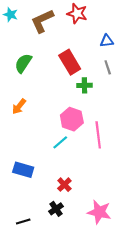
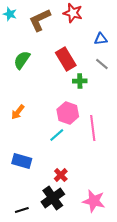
gray line: (108, 67) -> (102, 64), turned -32
orange arrow: (19, 106) -> (18, 112), moved
black cross: (56, 209) -> (53, 198), size x1.6

